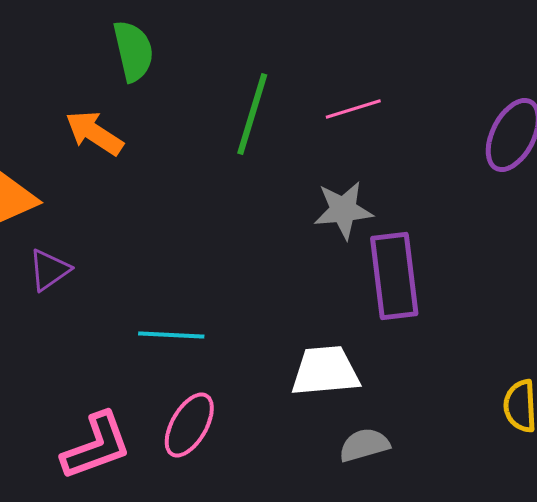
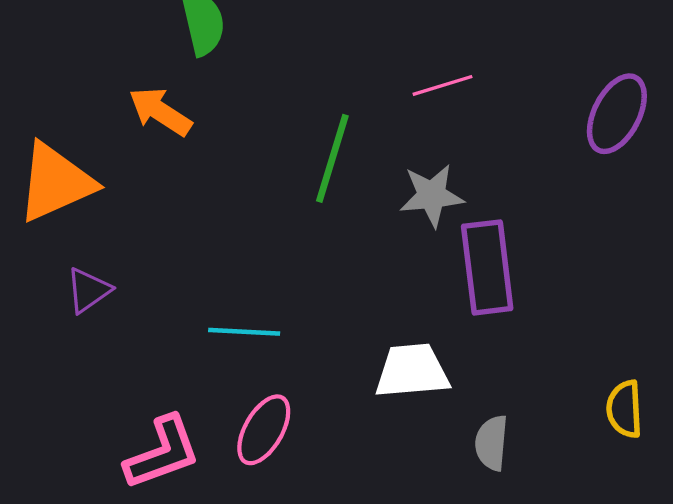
green line: (252, 114) -> (332, 158), moved
purple triangle: (49, 270) -> (88, 290), moved
gray semicircle: (364, 445) -> (492, 443), moved, turned -69

